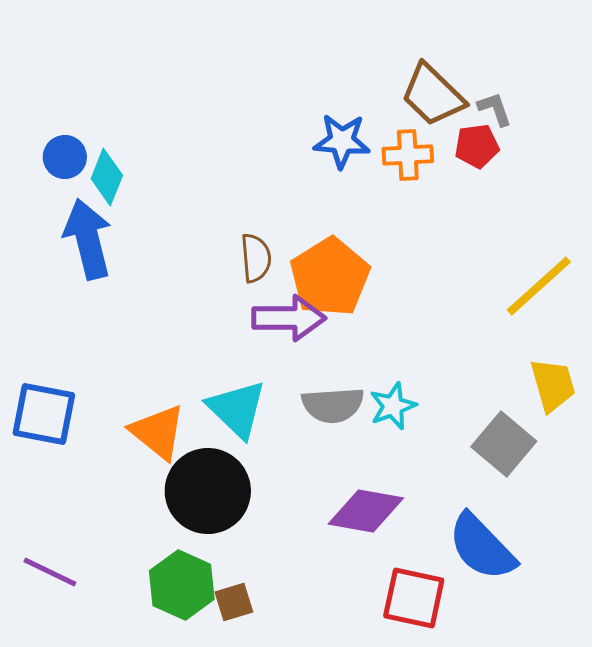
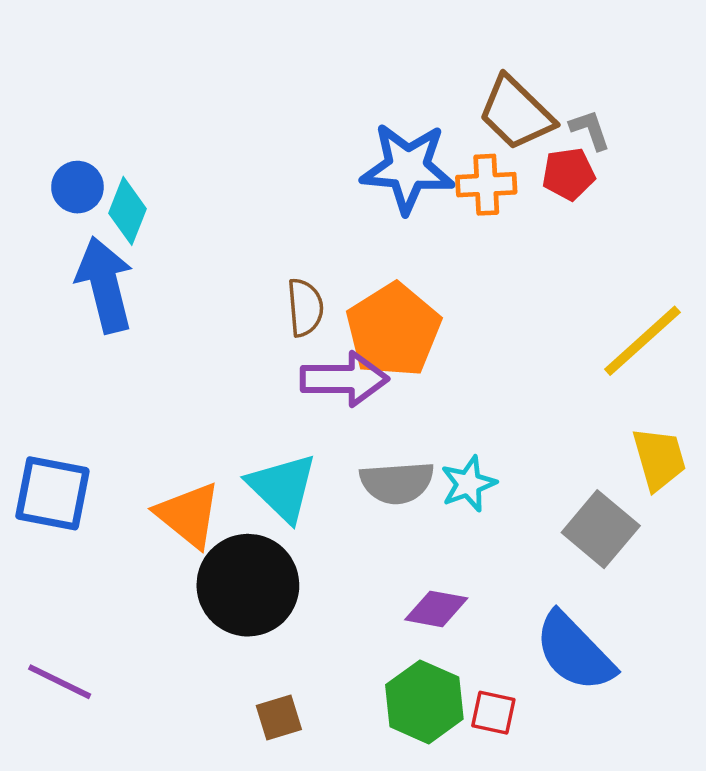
blue star: (342, 141) -> (408, 168), size x1.4
purple diamond: (366, 511) -> (436, 609), size x0.7
green hexagon: (182, 585) -> (424, 702), moved
red square: (414, 598) -> (493, 713), size x0.6

